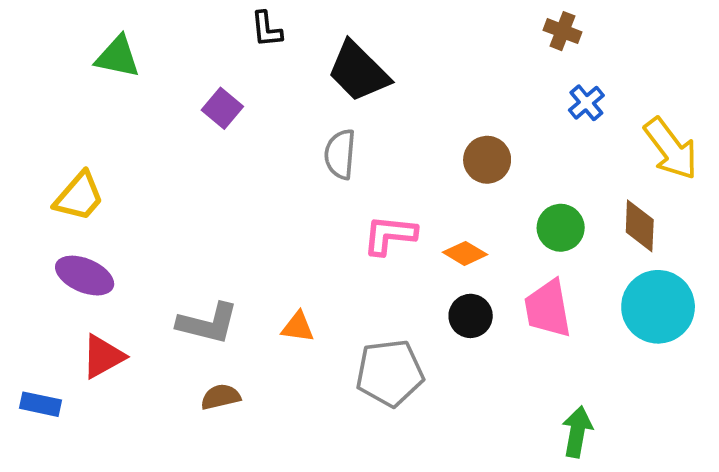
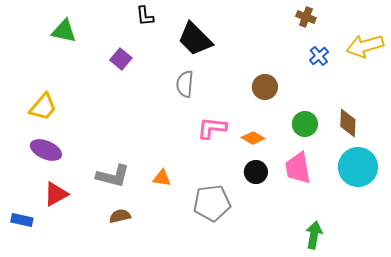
yellow arrow: (671, 149) -> (365, 46), moved, turned 111

